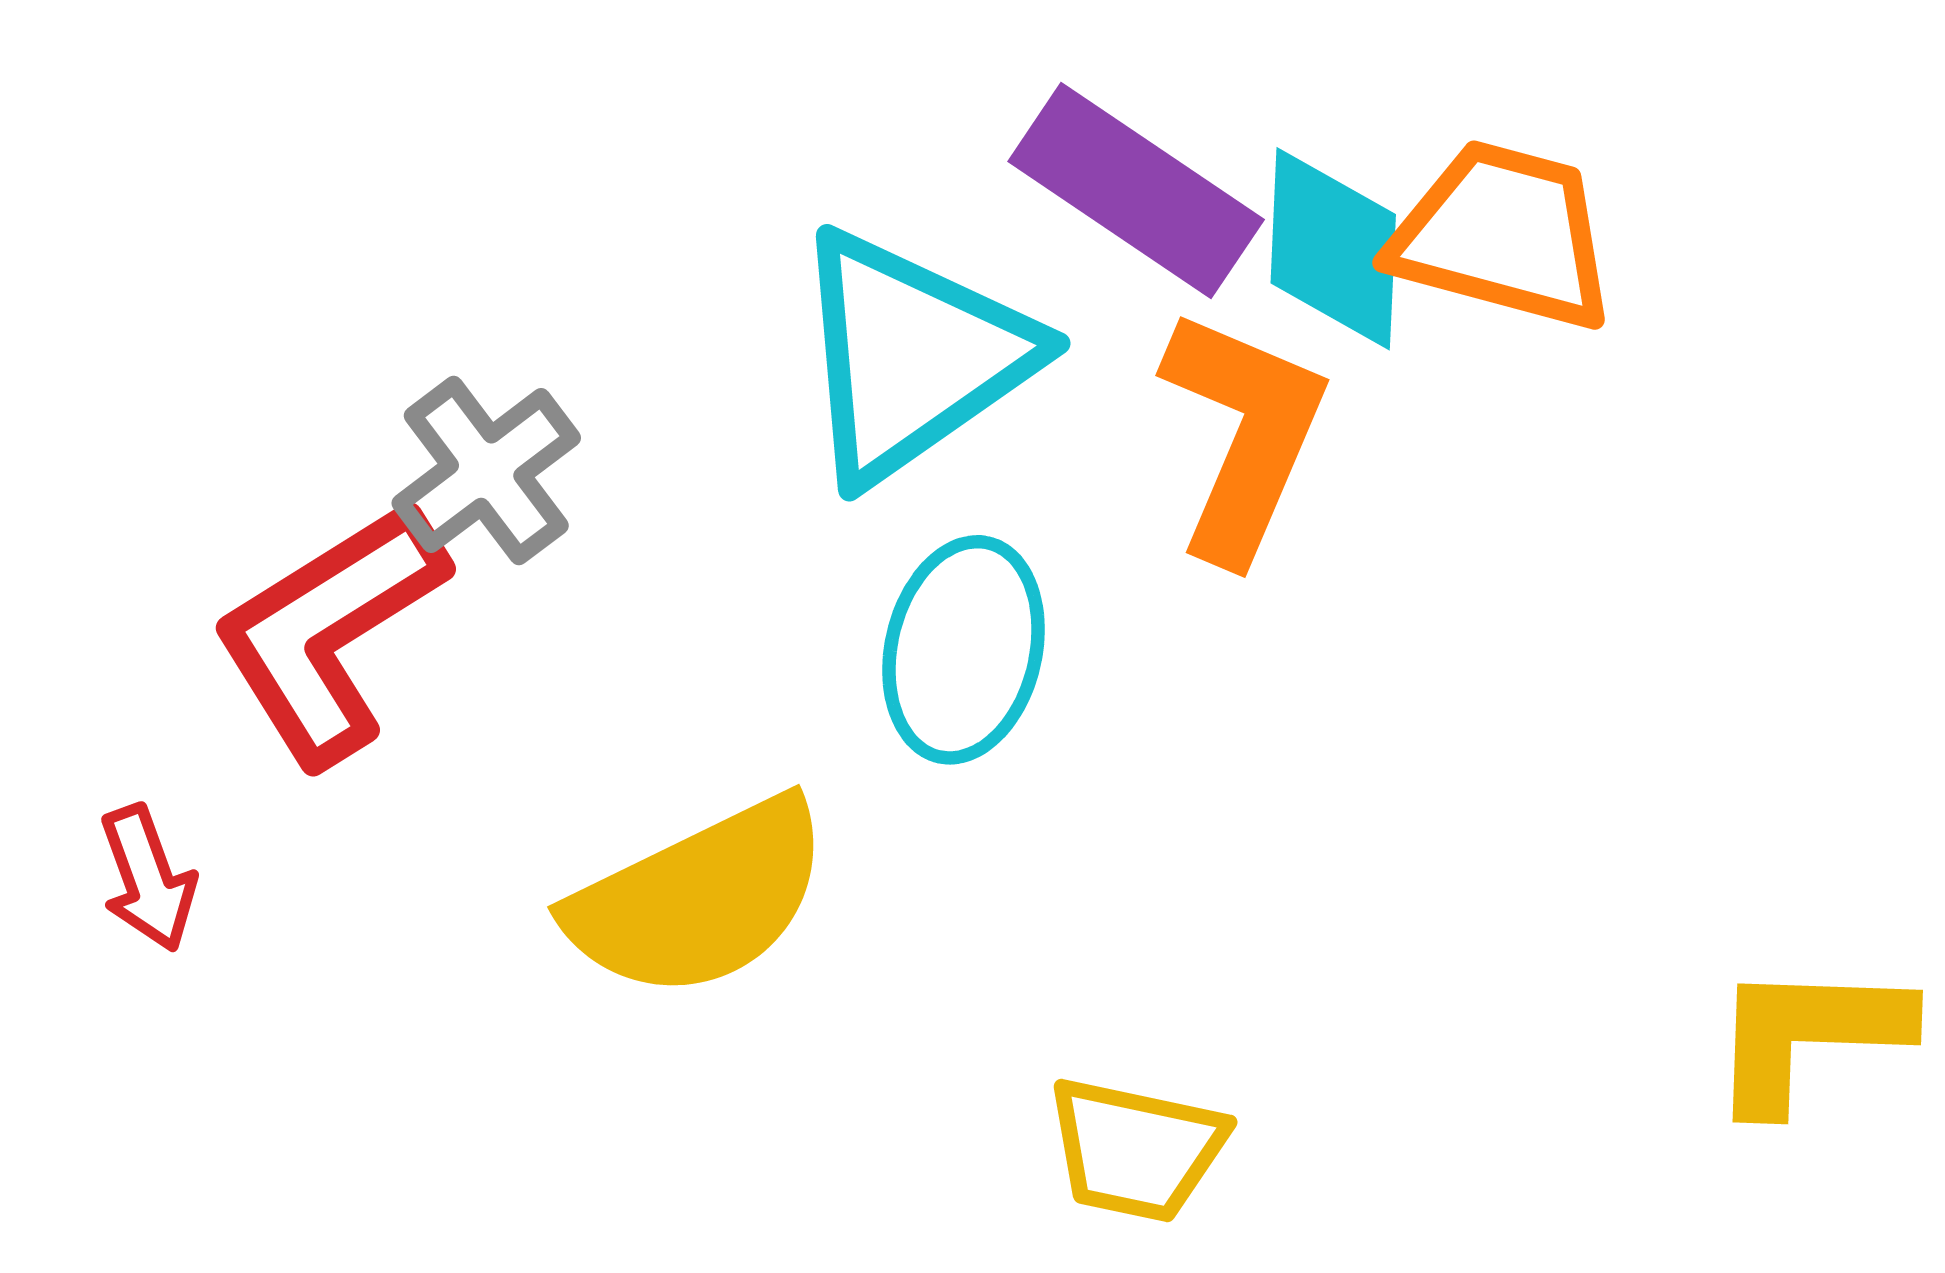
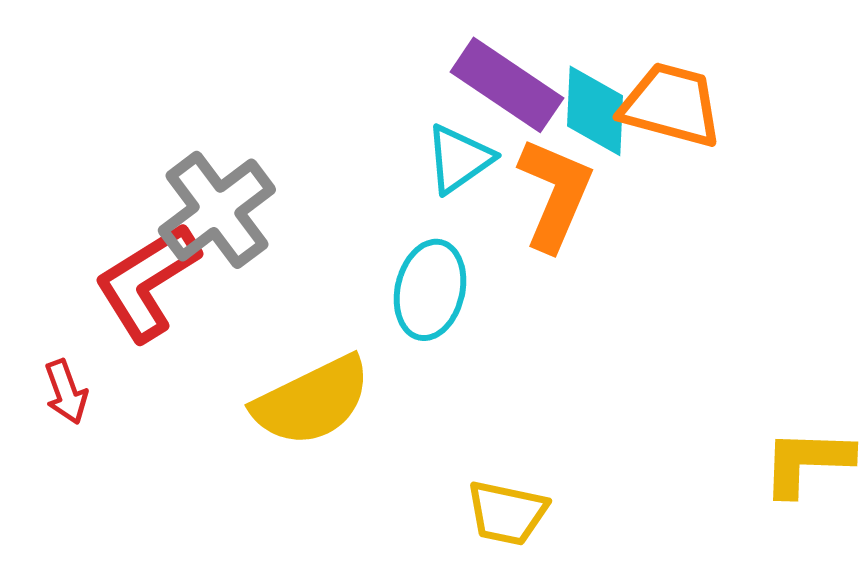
cyan triangle: (912, 356) -> (459, 159), moved, size x0.6
gray cross: (486, 471) -> (217, 210), size x1.4

